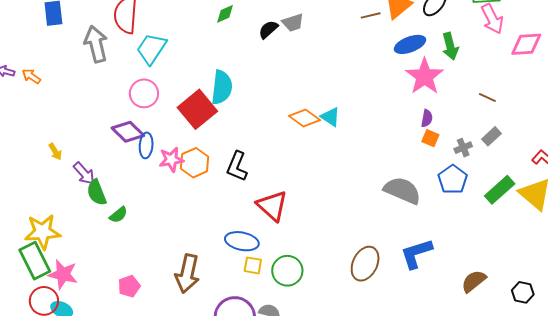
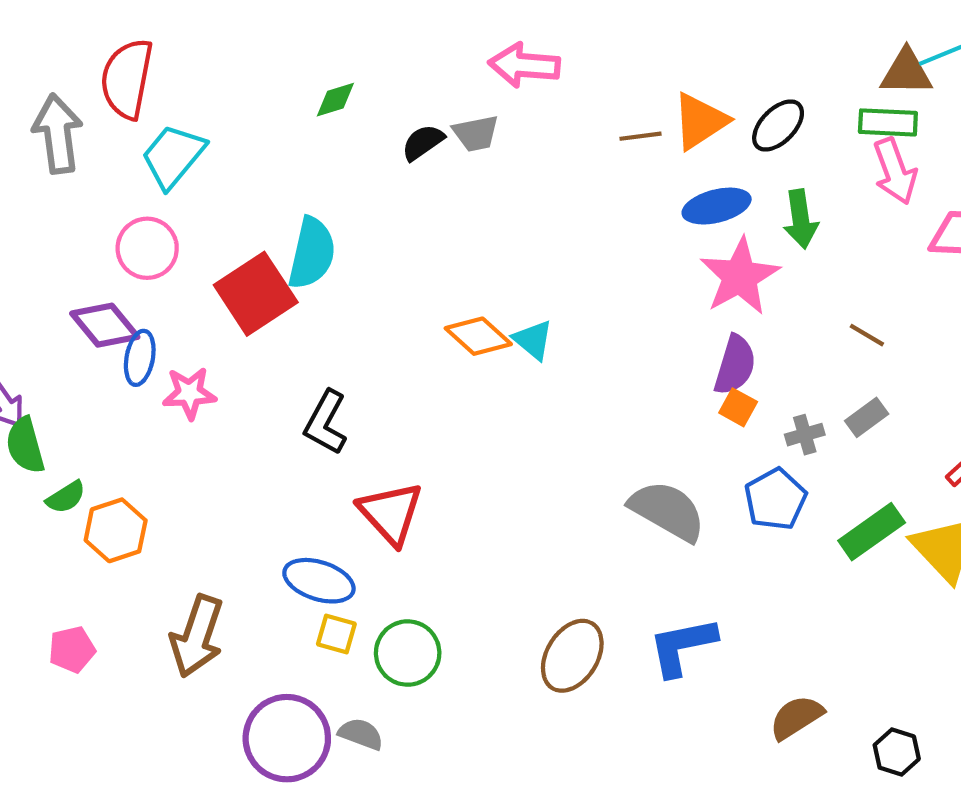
purple semicircle: (427, 118) -> (735, 365), size x1.6
orange hexagon: (195, 163) -> (116, 530), moved

